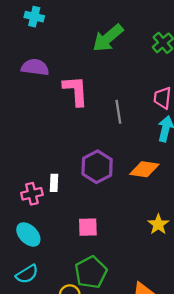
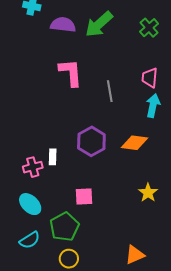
purple semicircle: (35, 67) -> (63, 25), moved
green pentagon: (91, 272) -> (64, 227), moved

